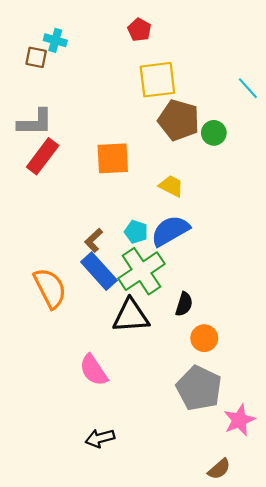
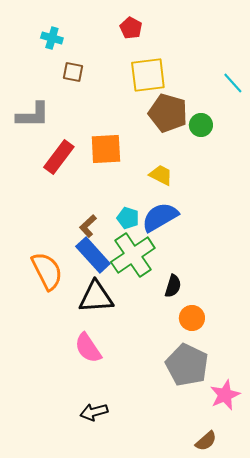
brown square: (36, 57) -> (73, 72), moved
red rectangle: (43, 156) -> (59, 157), moved
black triangle: (131, 316) -> (96, 297), moved

